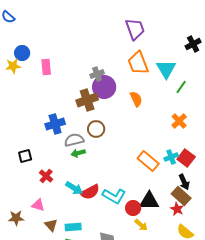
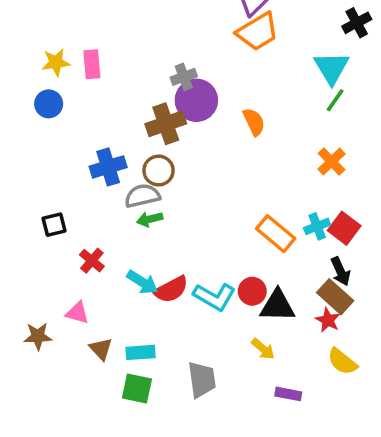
blue circle: (22, 53) -> (49, 104), moved
orange trapezoid: (138, 63) -> (258, 32), moved, turned -100
yellow star: (13, 66) -> (56, 62), moved
cyan triangle: (166, 69) -> (331, 68), moved
brown circle: (96, 129) -> (159, 171), moved
red circle: (133, 208) -> (252, 291), moved

